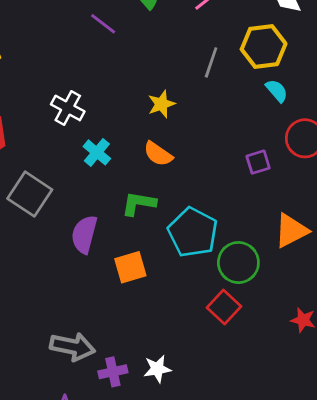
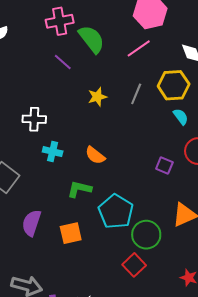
yellow star: (161, 104) -> (97, 97), moved
white cross: (68, 108) -> (34, 119), turned -30
cyan cross: (97, 152) -> (53, 152), turned -30
purple square: (258, 162) -> (164, 165), turned 36
purple semicircle: (84, 234) -> (32, 223), moved

